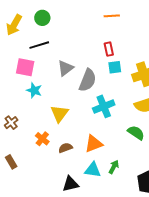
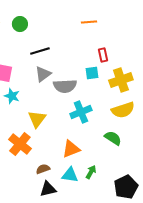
black line: (39, 45) -> (40, 51), moved
red rectangle: (109, 49) -> (103, 55), moved
gray semicircle: (88, 80) -> (65, 86), turned 65
orange cross: (42, 139) -> (20, 144), size x1.6
brown semicircle: (65, 148) -> (43, 169), moved

